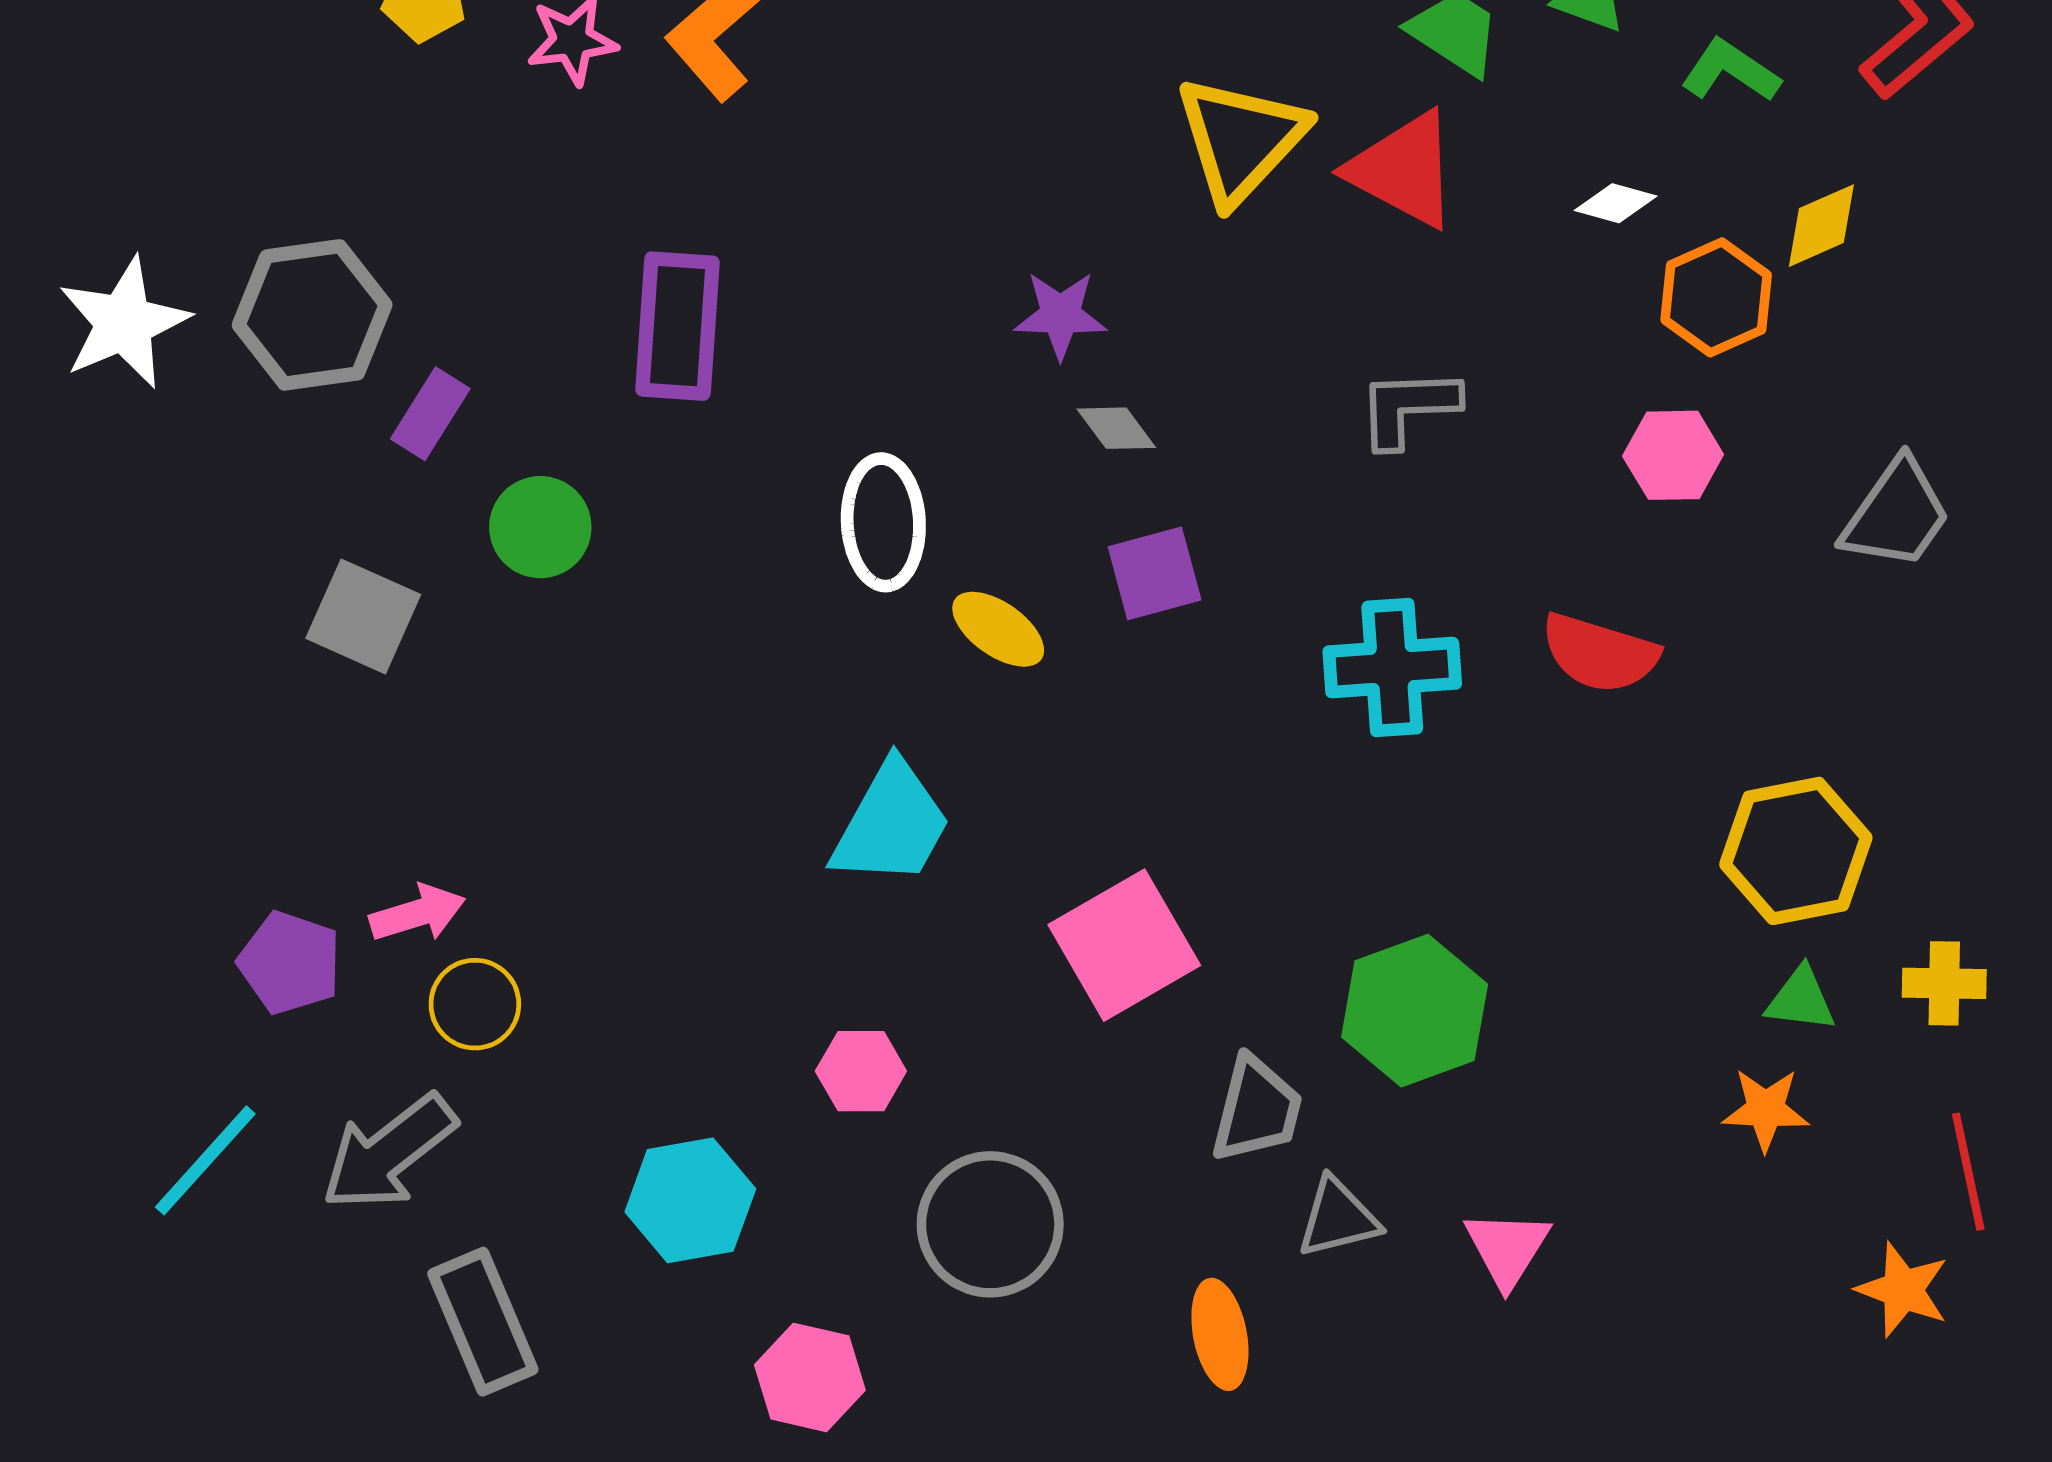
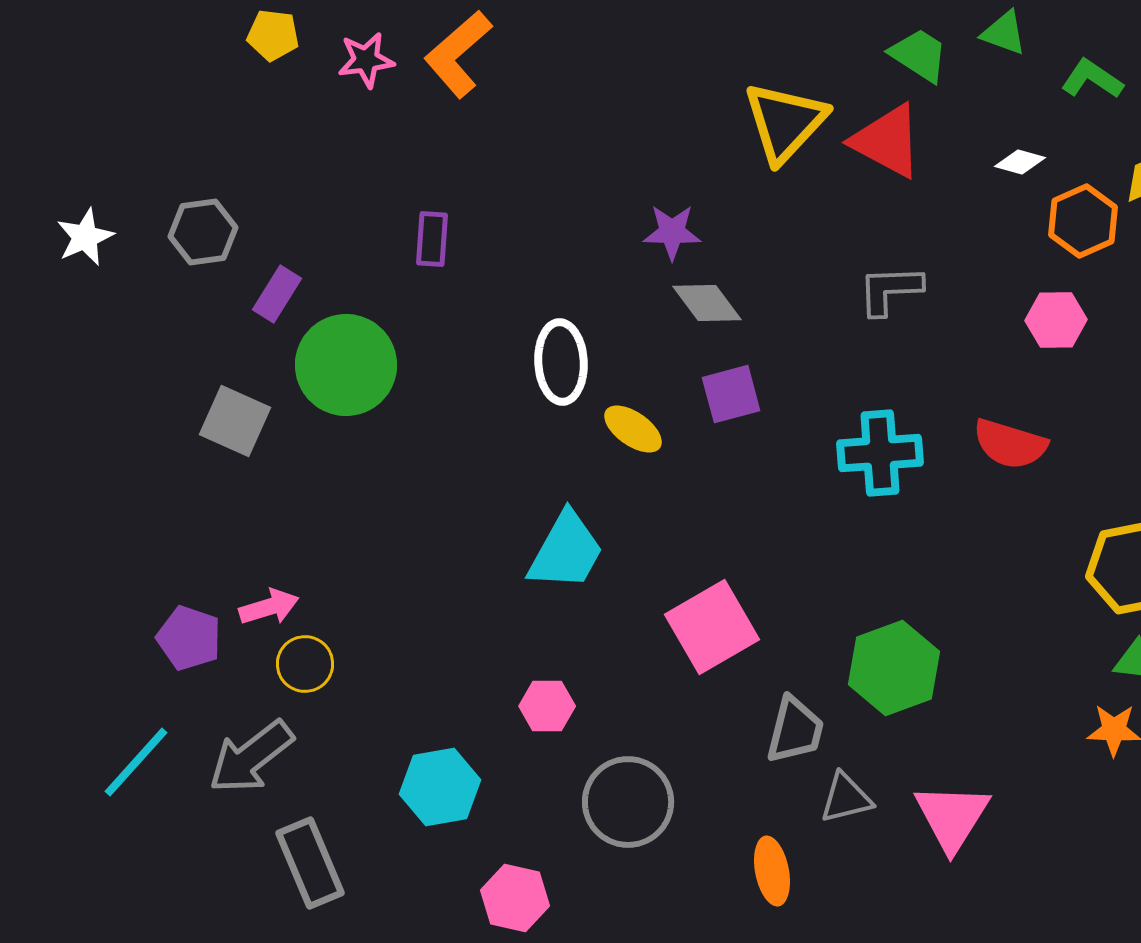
gray hexagon: (312, 315) -> (203, 232), size x0.7
white star: (124, 323) -> (85, 237), size x0.7
purple rectangle: (678, 326) -> (432, 239), size x0.6
gray diamond: (1116, 428) -> (707, 303), size x1.4
green circle: (540, 527) -> (346, 365), size x1.6
pink triangle: (1507, 1248) -> (952, 817), size x1.4

